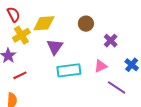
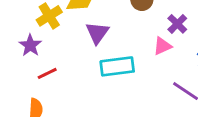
pink triangle: (101, 66) -> (162, 46), moved

